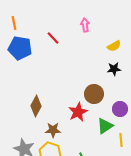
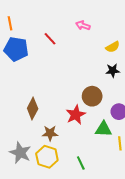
pink arrow: (85, 25) -> (83, 25), turned -64
green triangle: (105, 126) -> (103, 129), turned 36

